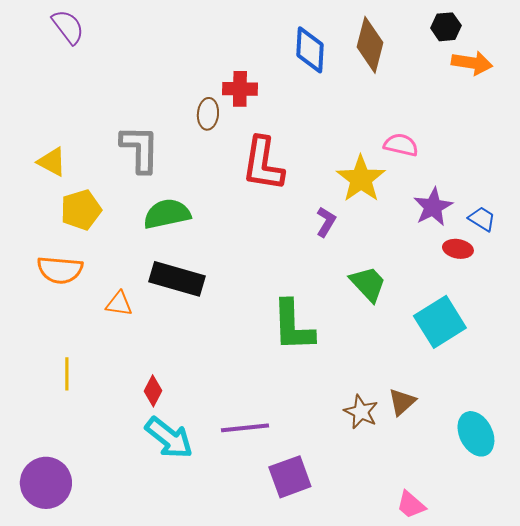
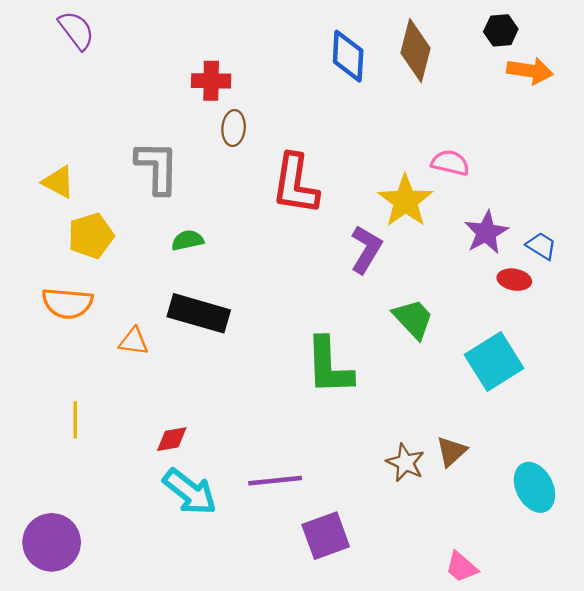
red cross: (240, 89) -> (211, 81), moved
green semicircle: (167, 214) -> (188, 240), size x0.6
purple L-shape: (326, 222) -> (366, 249), size x1.4
red diamond: (153, 391) -> (172, 439), turned 52

